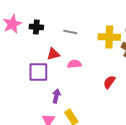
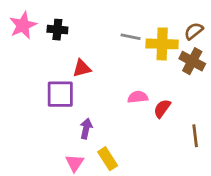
gray line: (70, 32) -> (131, 37), moved
pink semicircle: (74, 64) -> (138, 97), moved

